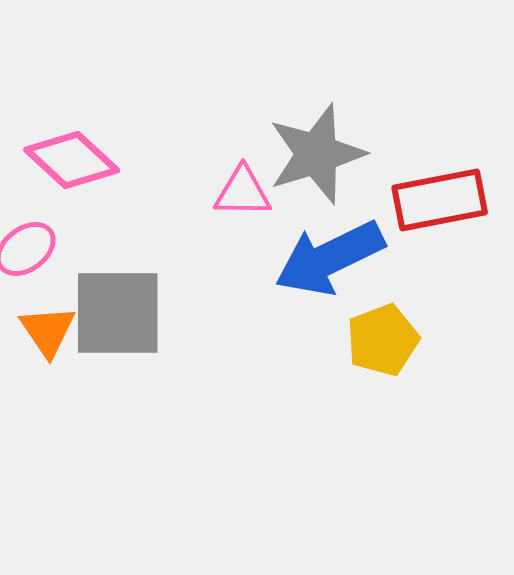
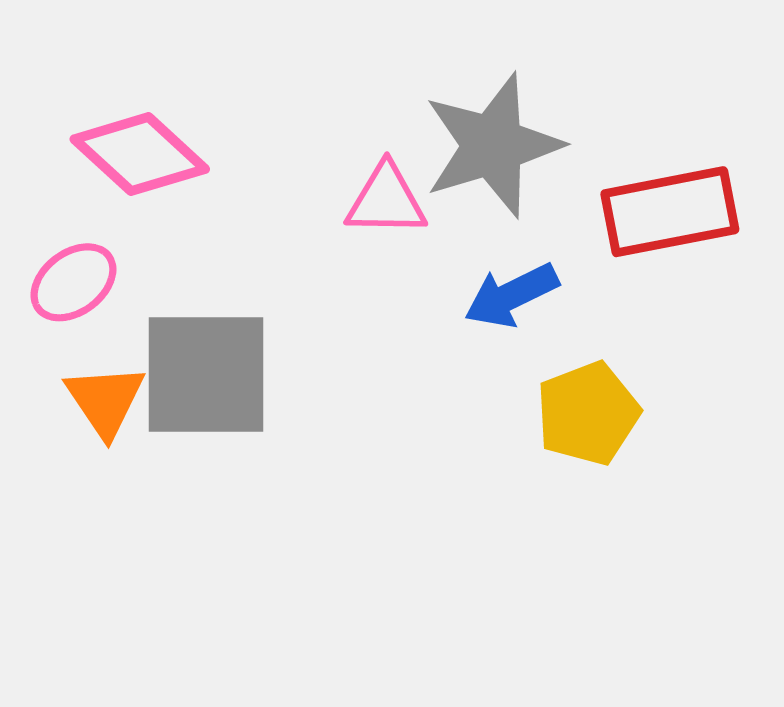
blue arrow: (330, 258) -> (511, 295), size x0.6

